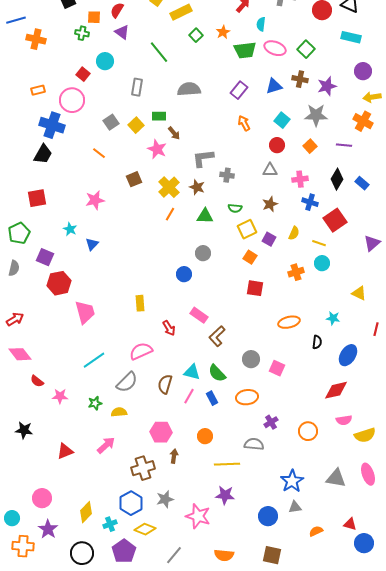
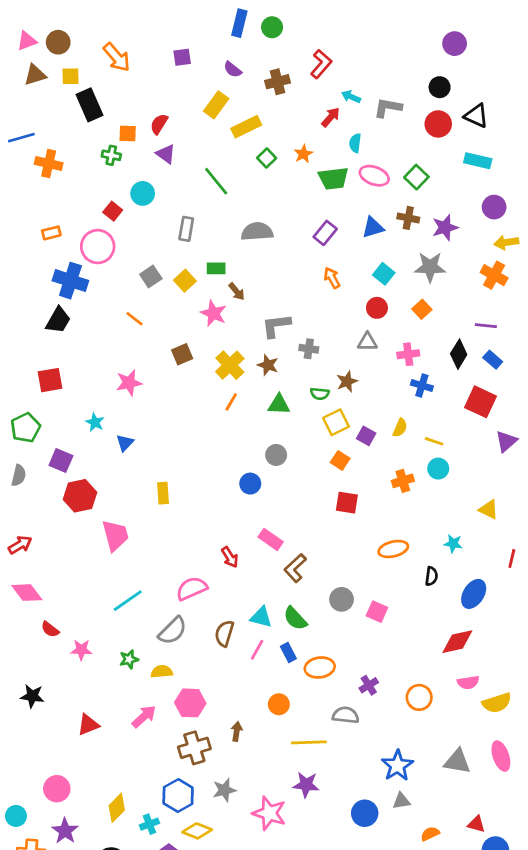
purple line: (344, 145) -> (486, 326), moved
brown star: (270, 204) -> (347, 381), moved
red square: (335, 220) -> (480, 402), moved, turned -30
yellow rectangle: (140, 303) -> (163, 493), moved
orange ellipse: (247, 397) -> (320, 667), moved
pink hexagon: (161, 432) -> (190, 703), moved

